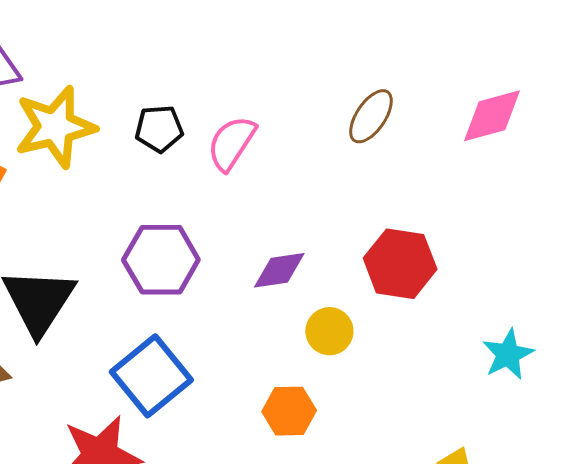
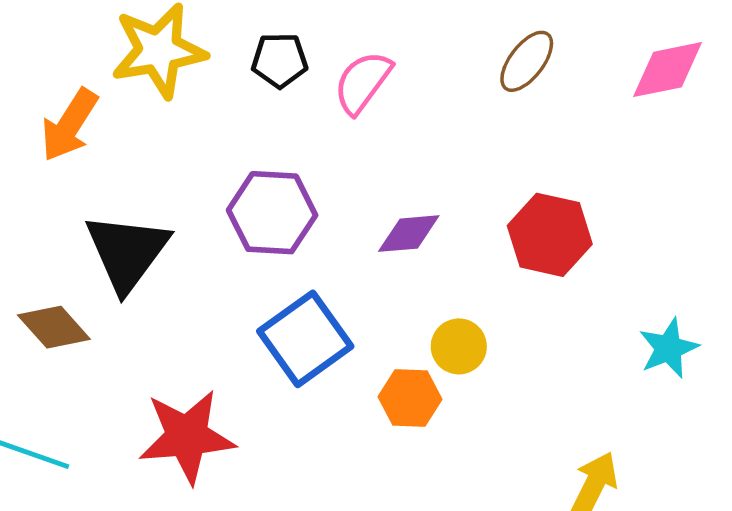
yellow circle: (329, 331) -> (459, 346), moved
blue square: (151, 376) -> (305, 339), moved

